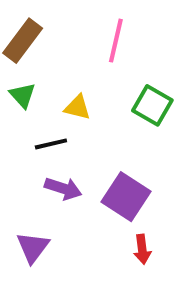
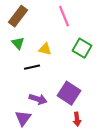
pink line: (116, 41) -> (64, 16), turned -35
purple arrow: (63, 188) -> (38, 99), moved

